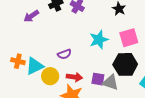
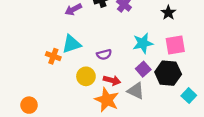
cyan triangle: (35, 66) -> (72, 44), moved
purple square: (98, 79) -> (143, 69), moved, turned 32
gray triangle: (110, 82) -> (136, 91), moved

